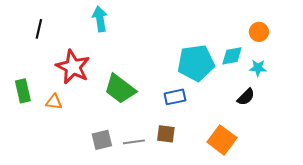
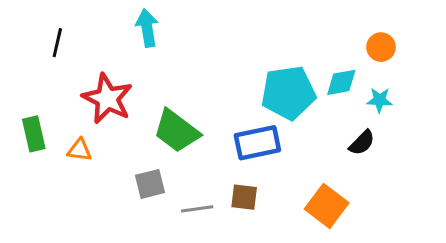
blue rectangle: (175, 97) -> (257, 143), size x1.4
gray square: (102, 140) -> (150, 184), moved

